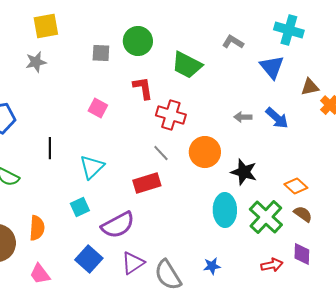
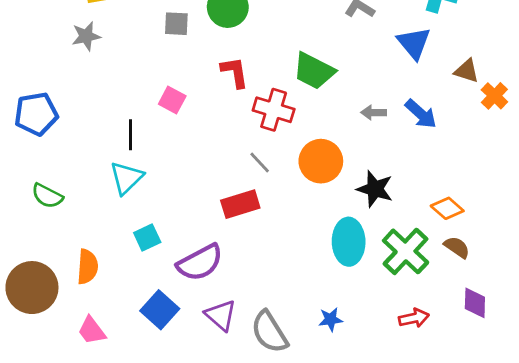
green trapezoid: (187, 65) -> (314, 71), moved
brown triangle: (310, 87) -> (467, 71), turned 30
black line: (50, 148) -> (131, 135), moved
cyan triangle: (92, 167) -> (126, 178), moved
purple diamond: (302, 254) -> (475, 303), moved
purple triangle: (133, 263) -> (221, 315), turned -45

